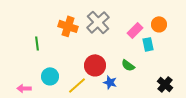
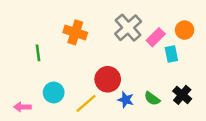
gray cross: (98, 22) -> (128, 28), moved
green semicircle: (128, 65) -> (152, 99), moved
black cross: (165, 84) -> (182, 95), moved

